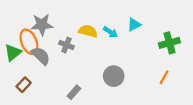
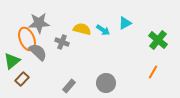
green cross: (169, 43) -> (158, 40), turned -36
green triangle: (13, 52) -> (12, 61), moved
gray circle: (114, 76) -> (106, 83), moved

